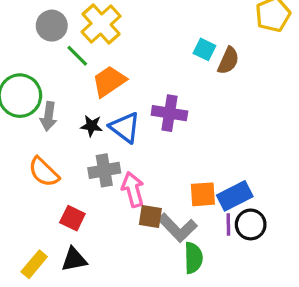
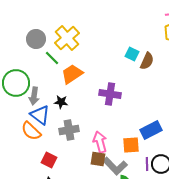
blue triangle: (125, 127) -> (40, 115), moved
pink arrow: (133, 189) -> (100, 142), moved
blue rectangle: (235, 196) -> (151, 130), moved

